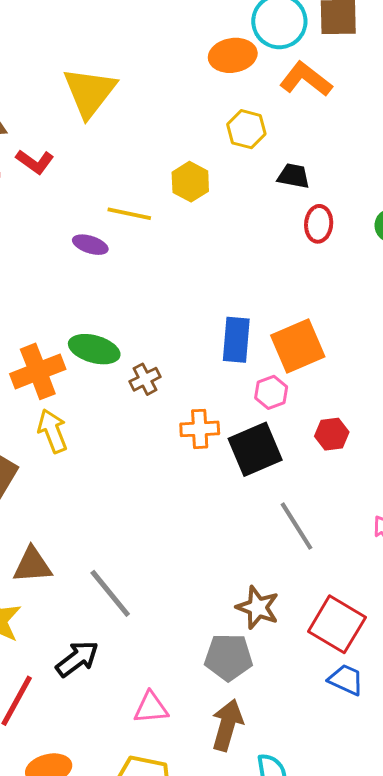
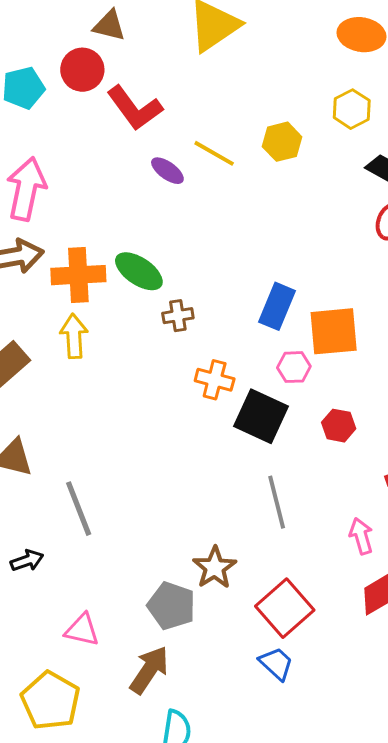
red L-shape: (35, 162) -> (135, 108), moved, size x1.5
black square: (255, 449) -> (261, 416), turned 30
black arrow: (77, 659) -> (27, 561), size x0.7

